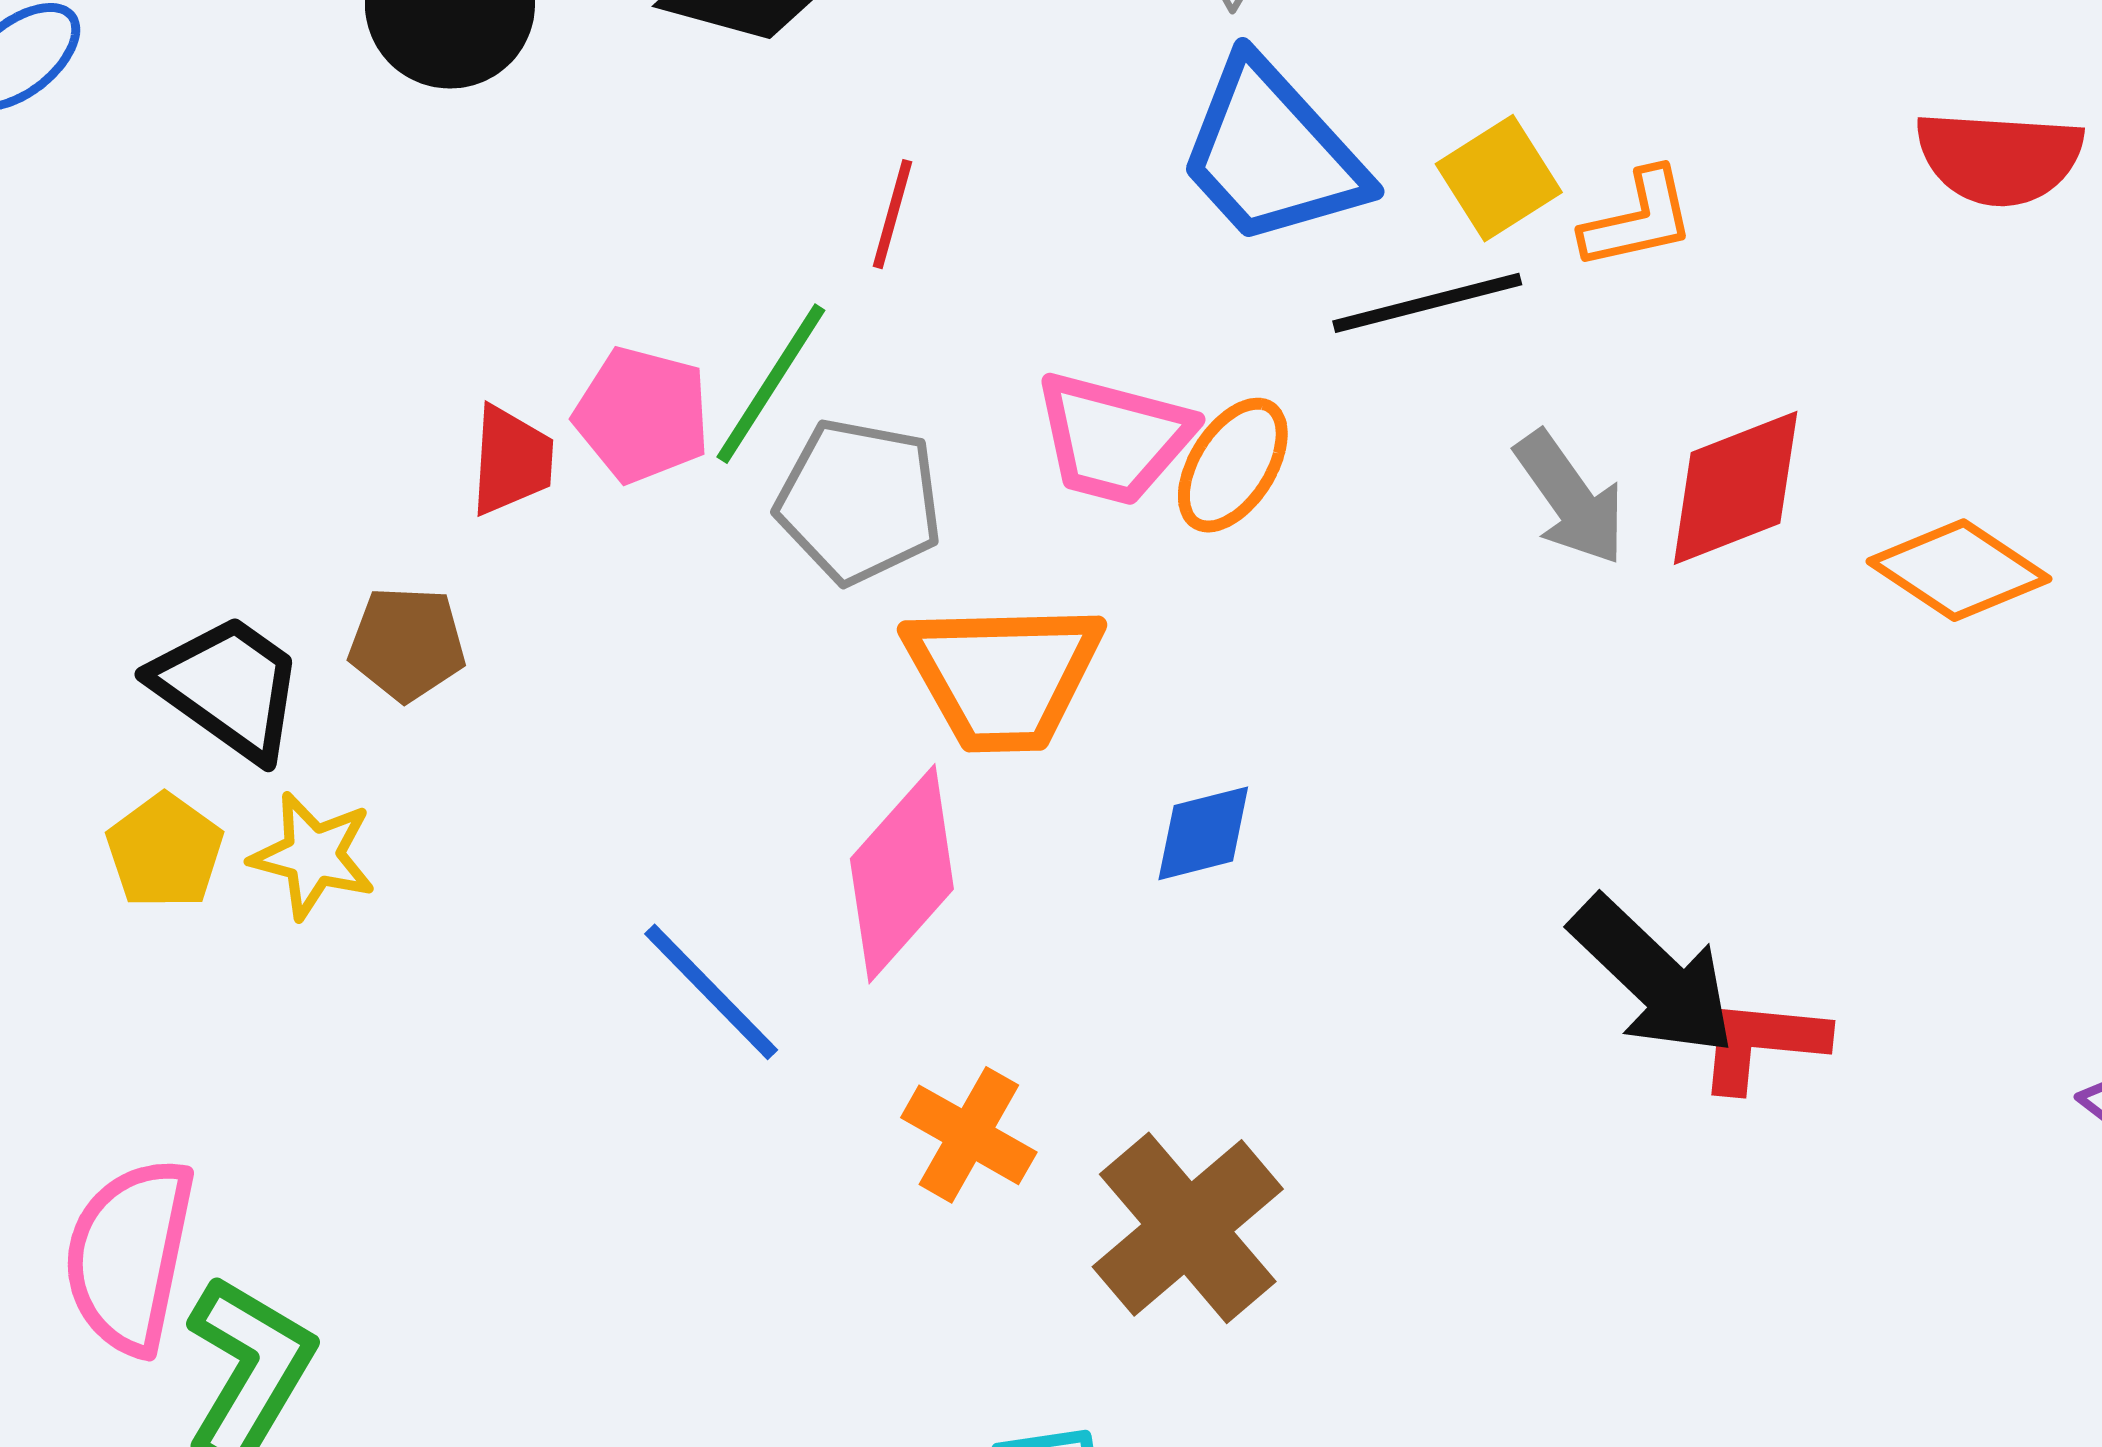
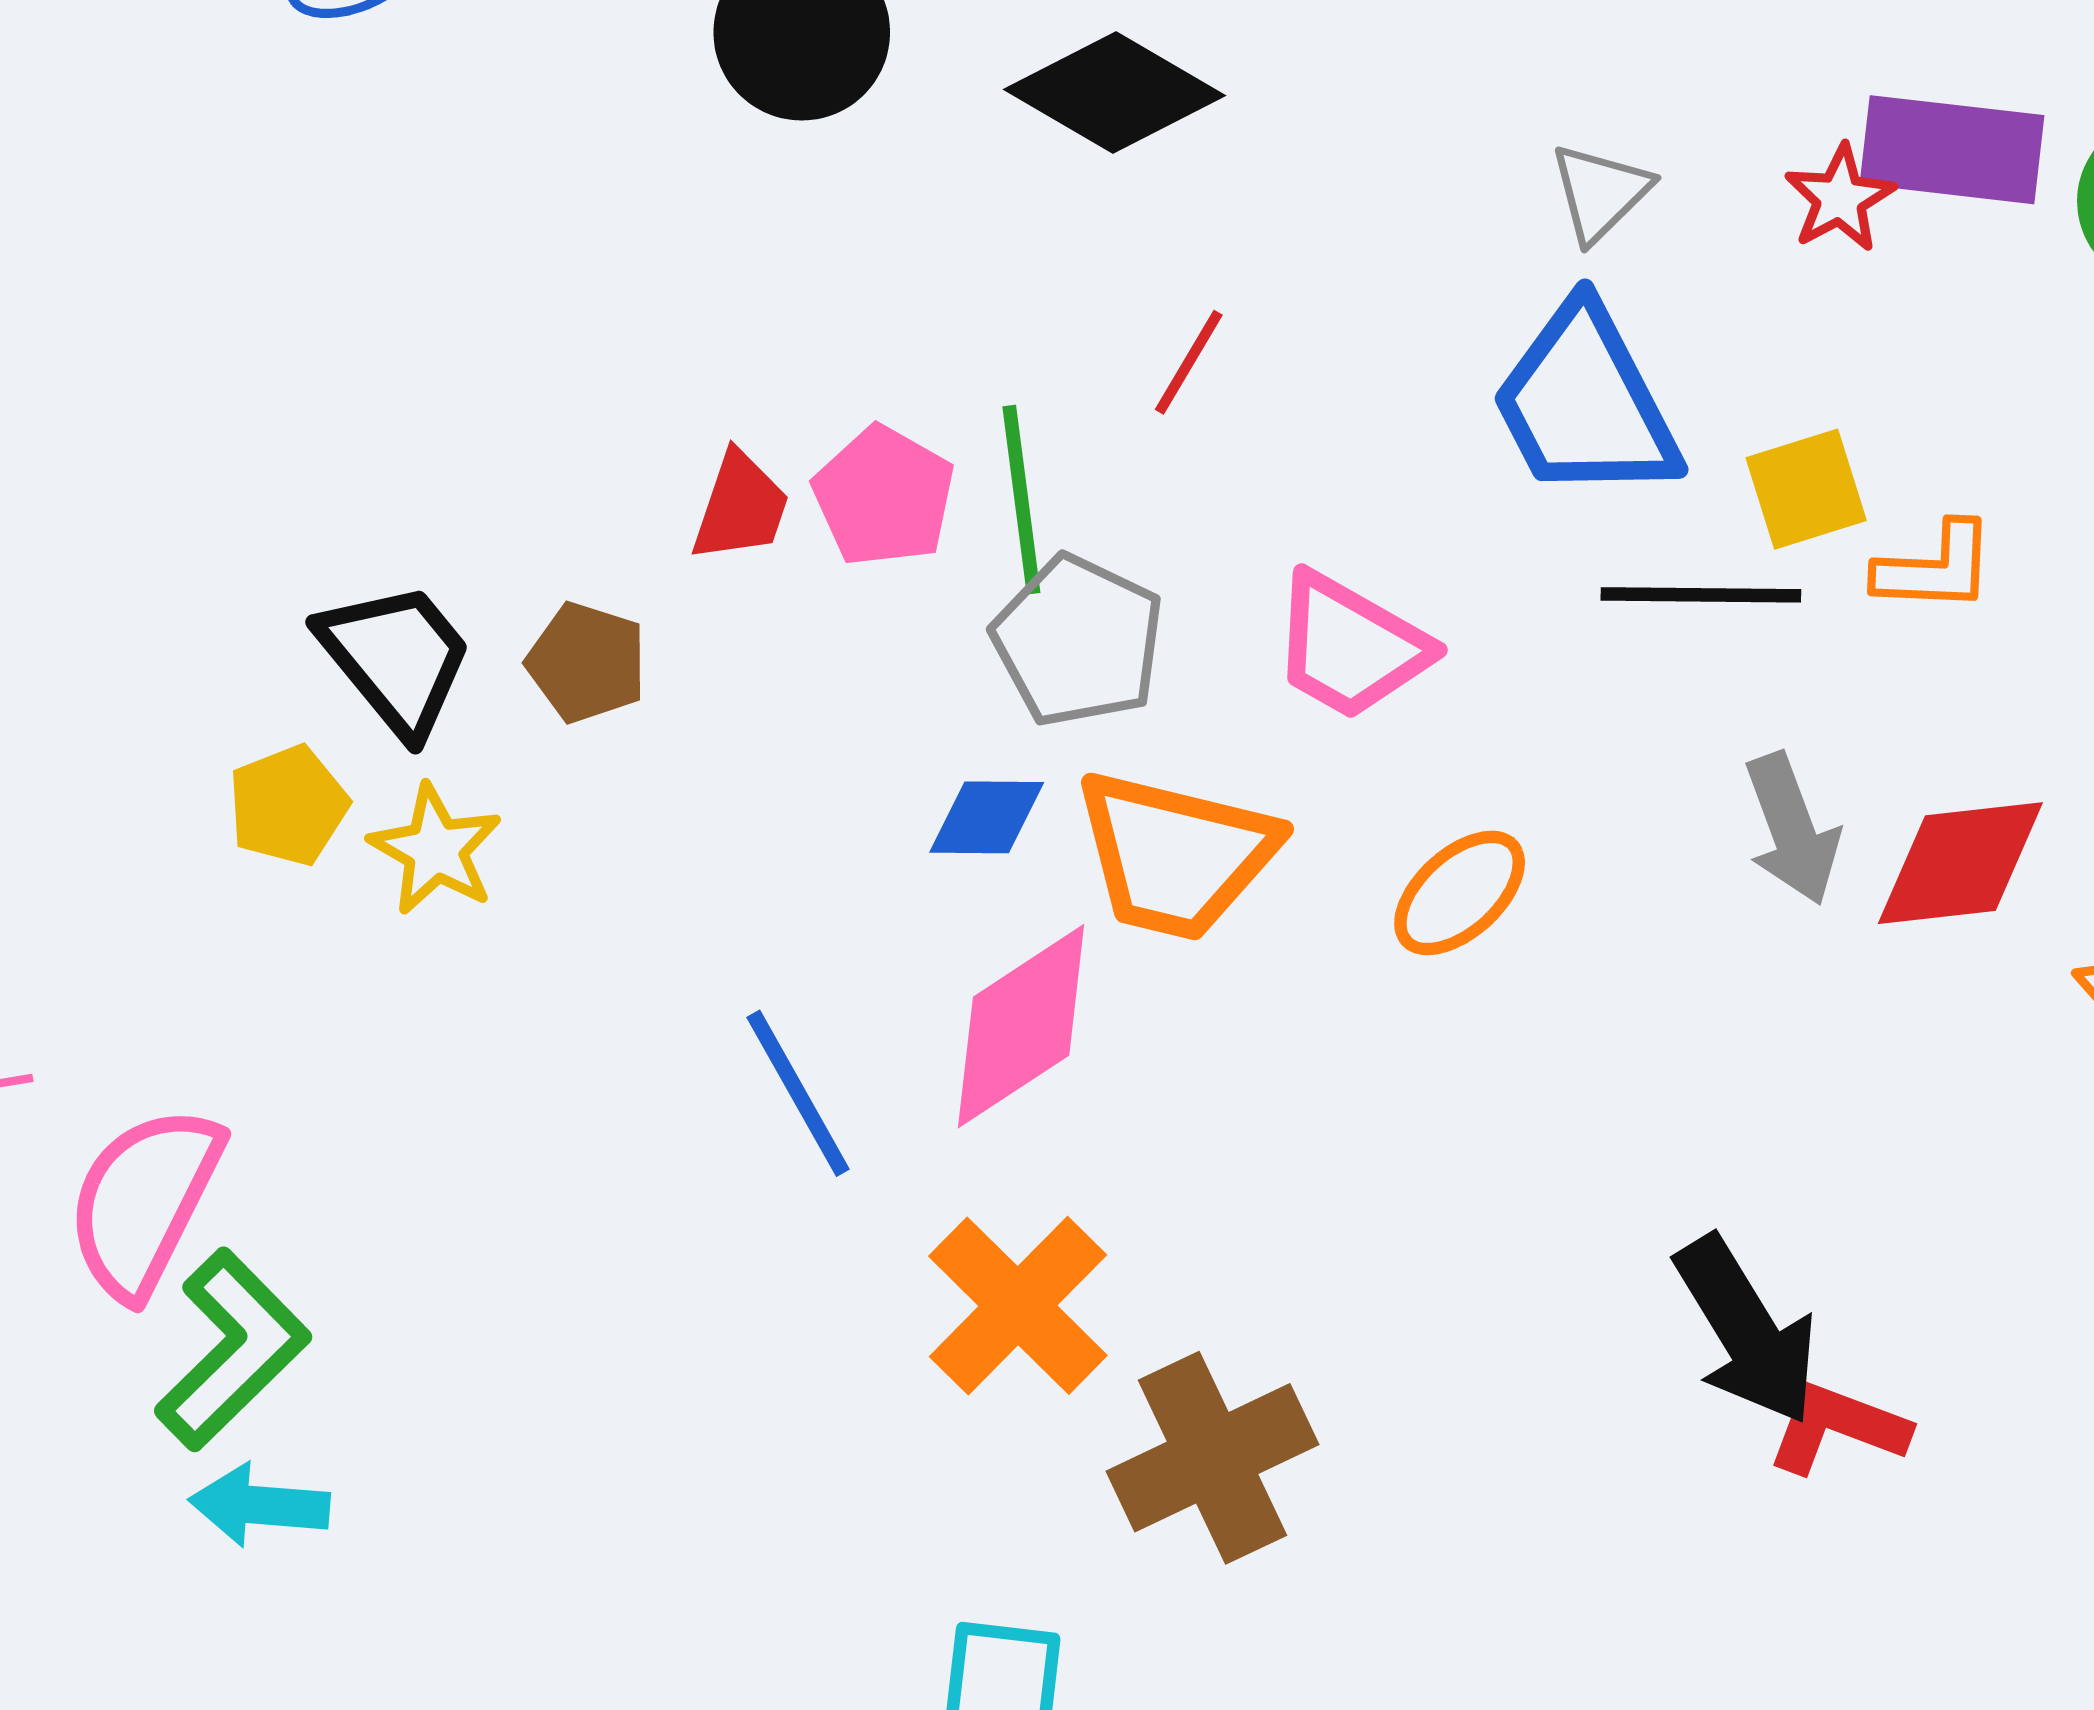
green line: (771, 384) -> (1021, 500), turned -55
orange ellipse: (1233, 465) -> (1460, 893), moved
blue diamond: (1203, 833) -> (987, 817), moved
orange cross: (969, 1135) -> (1018, 1306), size x1.4

